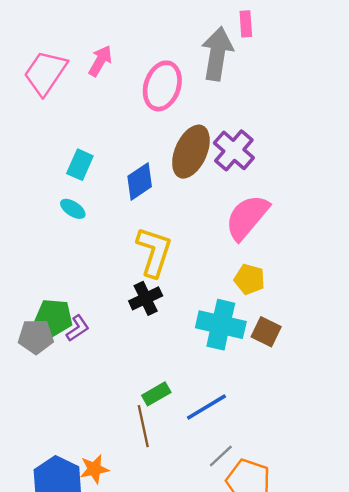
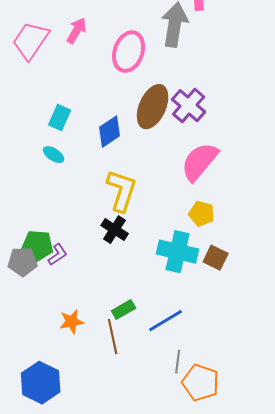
black cross: (146, 298) -> (115, 230), turned -32
gray line: (221, 456) -> (178, 362), turned -40
orange star: (94, 469) -> (72, 322), moved

